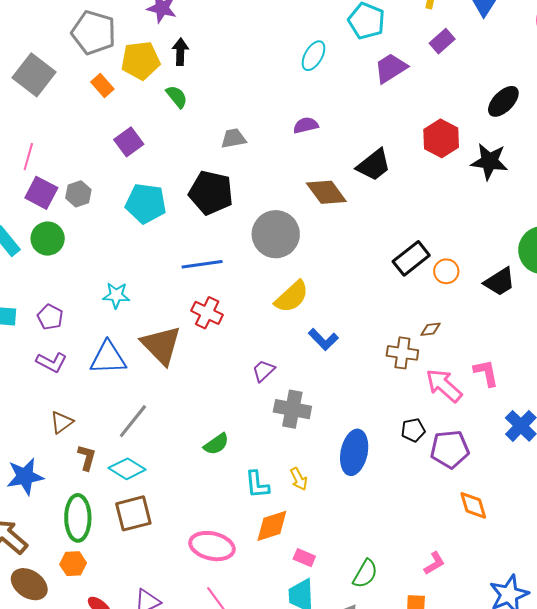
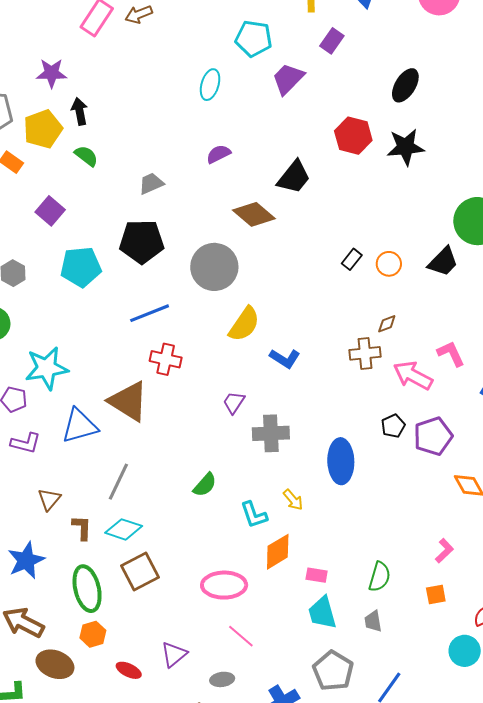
black rectangle: (411, 258) -> (352, 259), size x0.6
cyan star: (116, 295) -> (47, 368), moved, size x1.6

